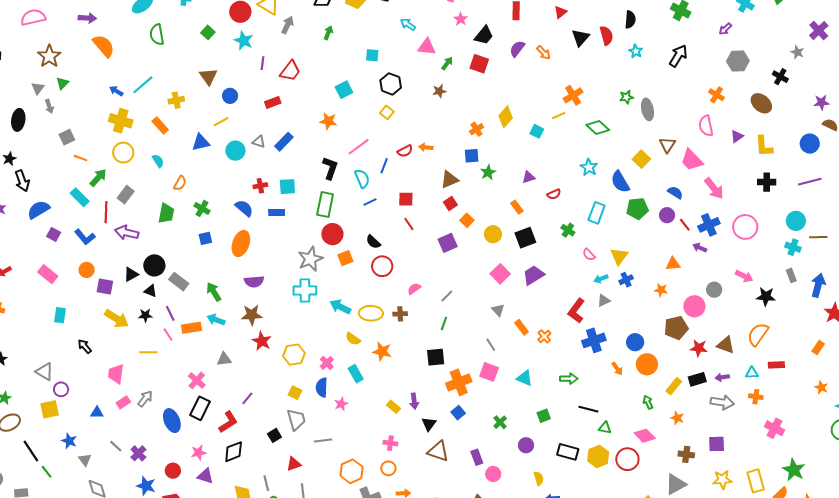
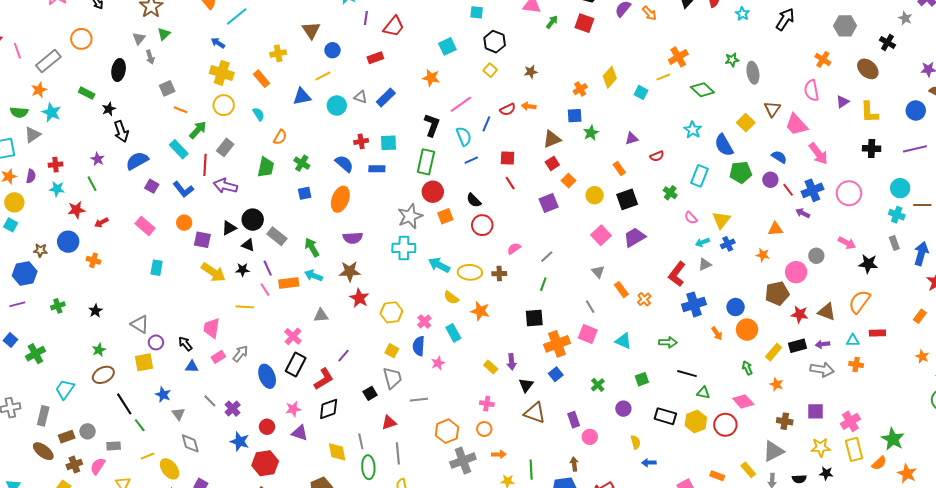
cyan line: (143, 85) -> (237, 17), moved
brown star: (439, 91) -> (531, 72), moved
black arrow: (85, 346) -> (185, 344), moved
pink cross: (774, 428) -> (850, 421), moved, turned 30

